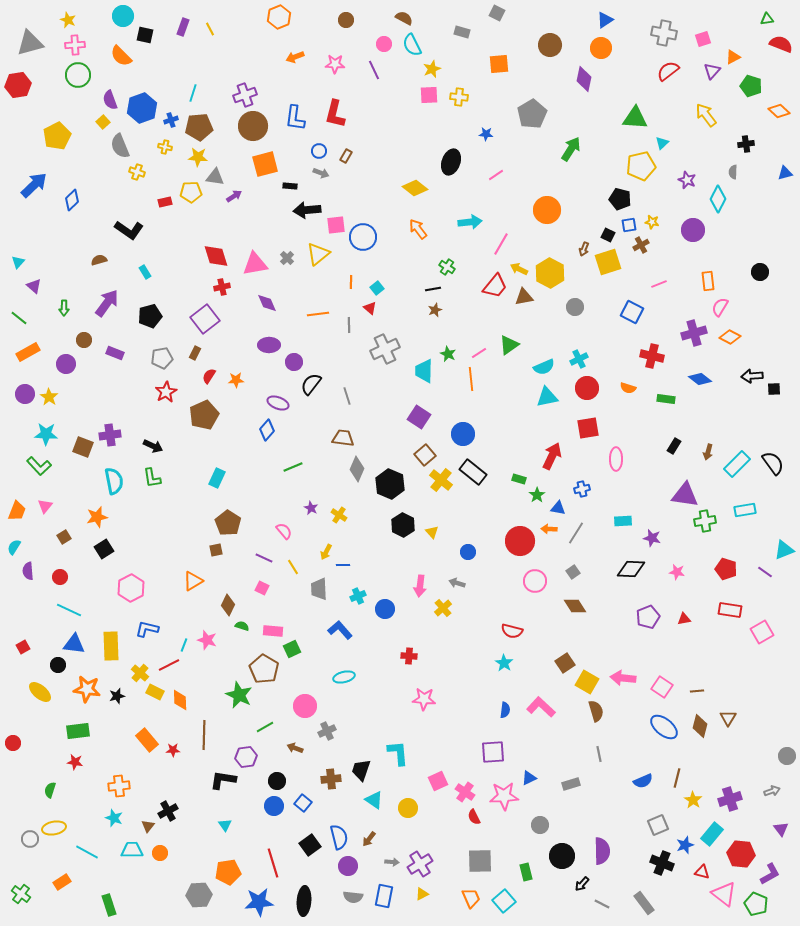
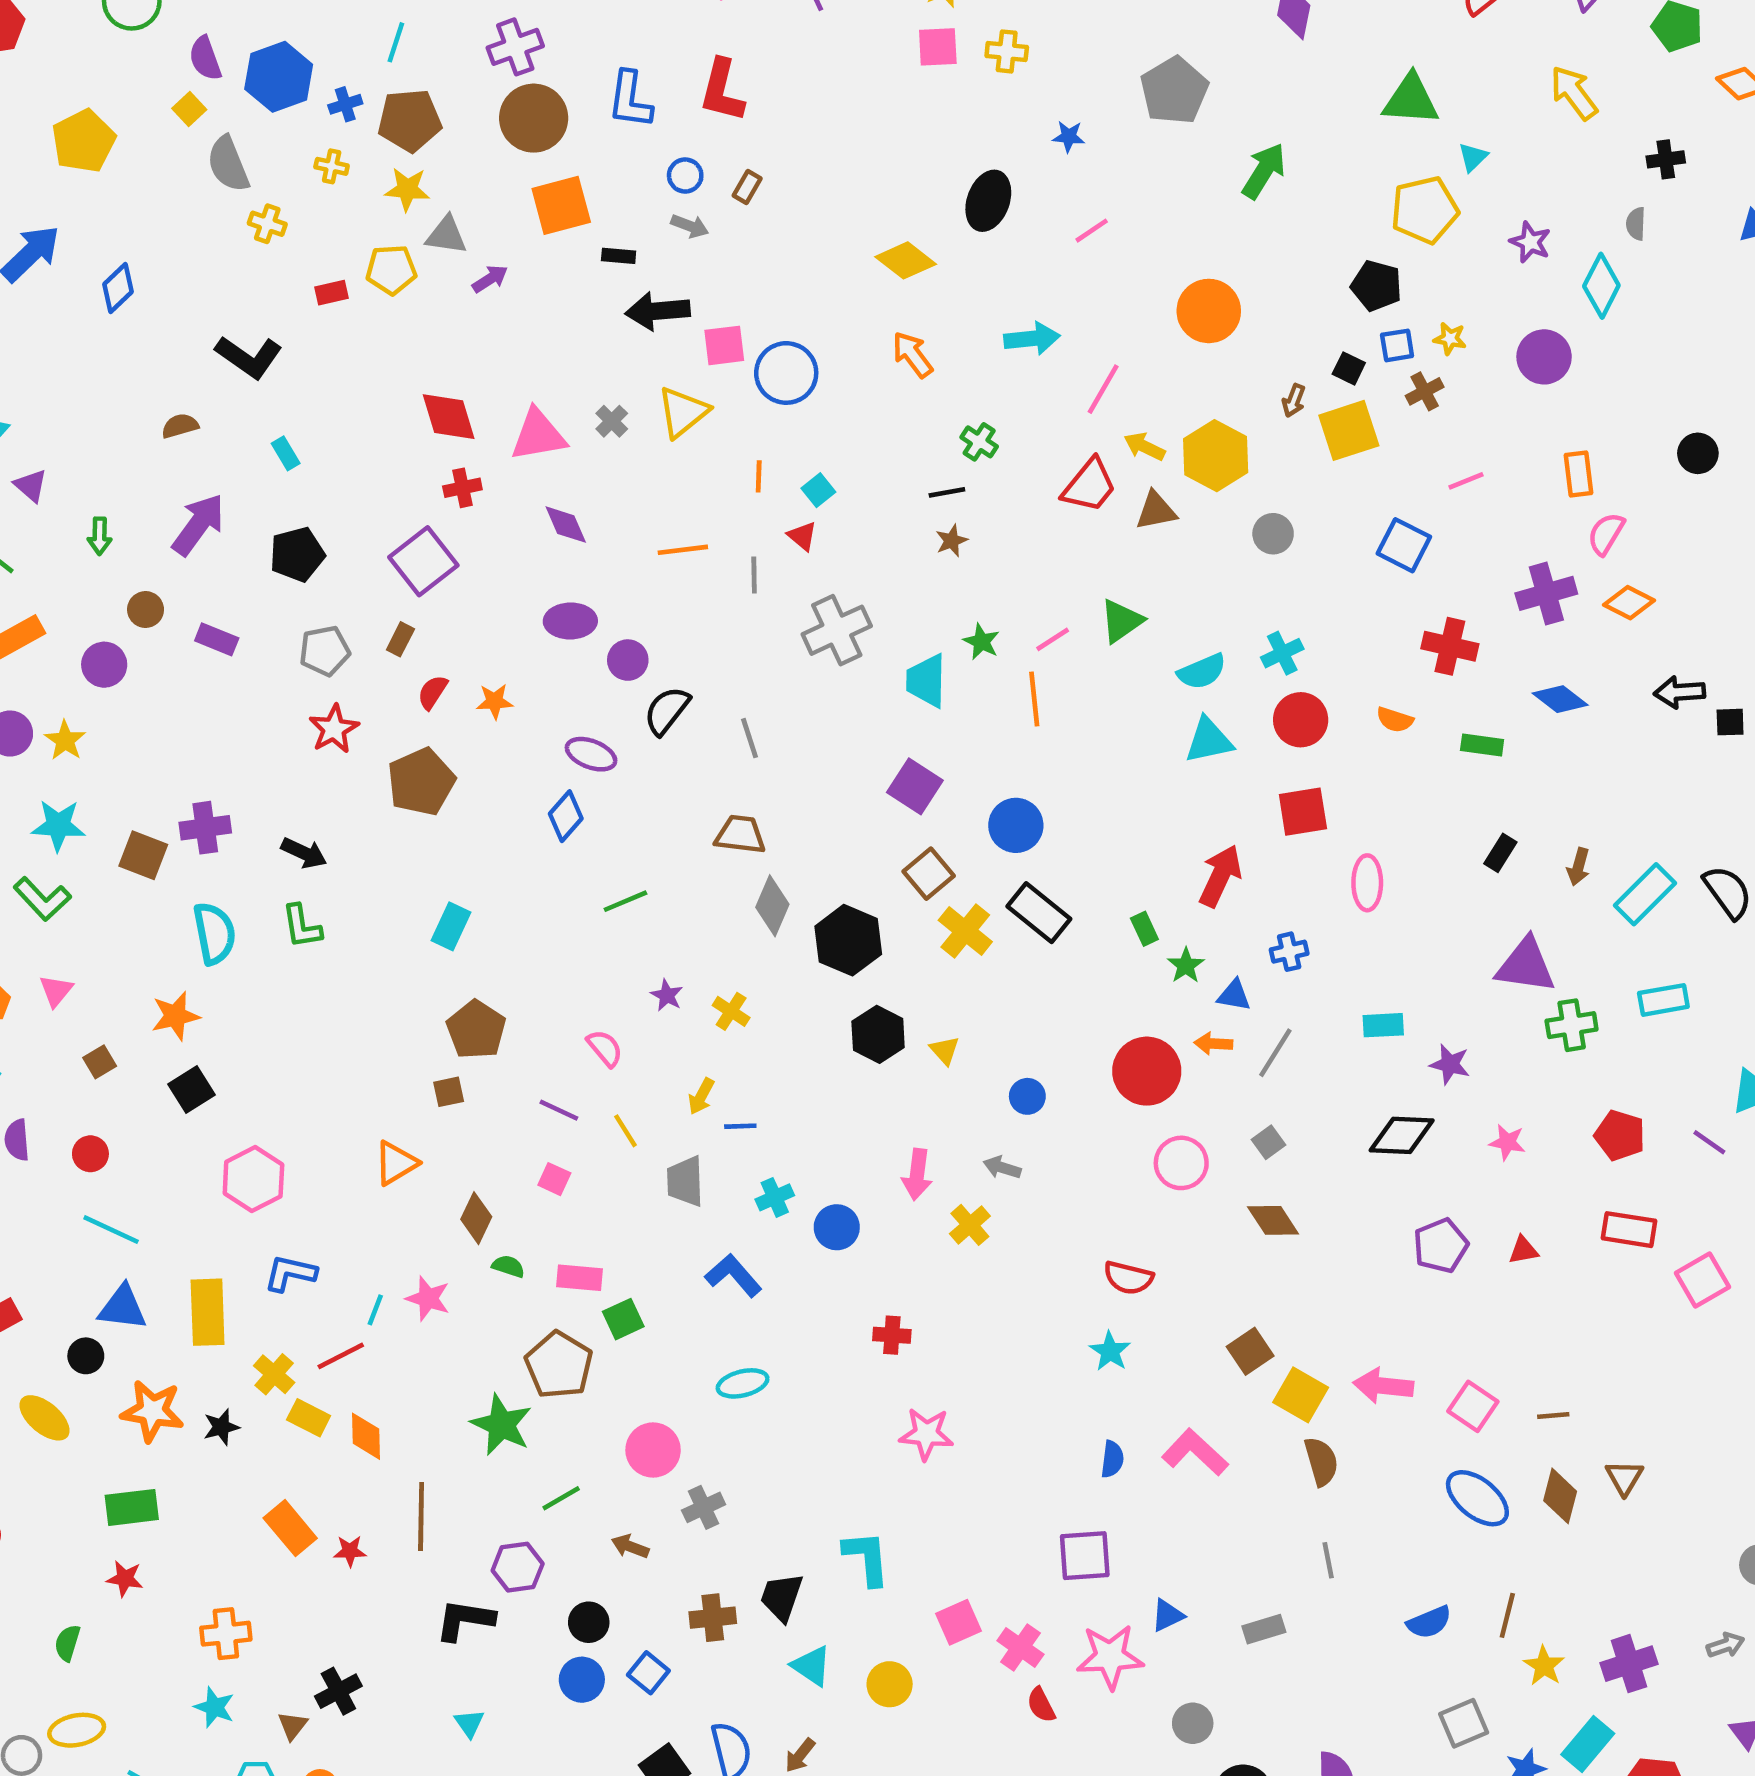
green rectangle: (519, 479) -> (1144, 929), turned 48

